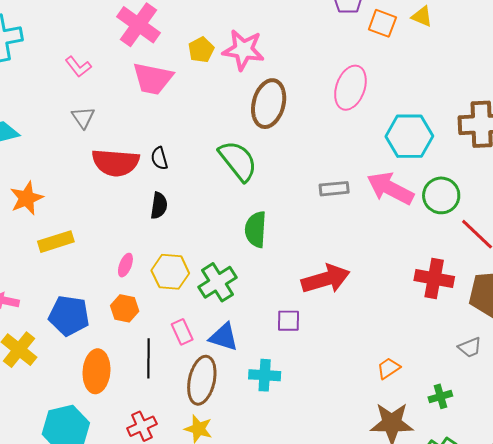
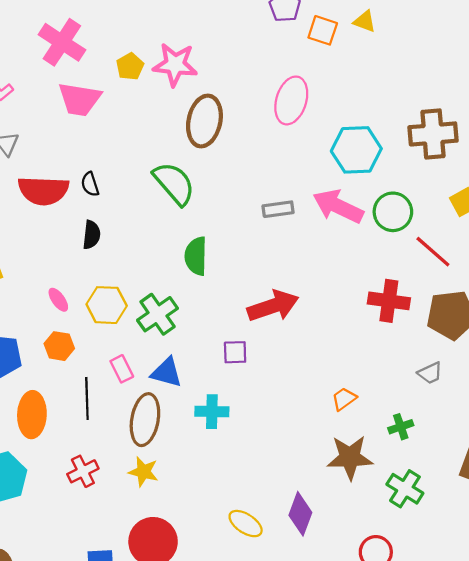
pink ellipse: (125, 265) -> (58, 300), turned -55

